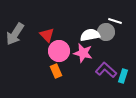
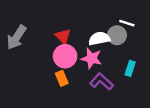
red triangle: (47, 35) -> (63, 36), moved
purple L-shape: (106, 70) -> (101, 82), moved
cyan rectangle: (123, 76) -> (130, 68), moved

